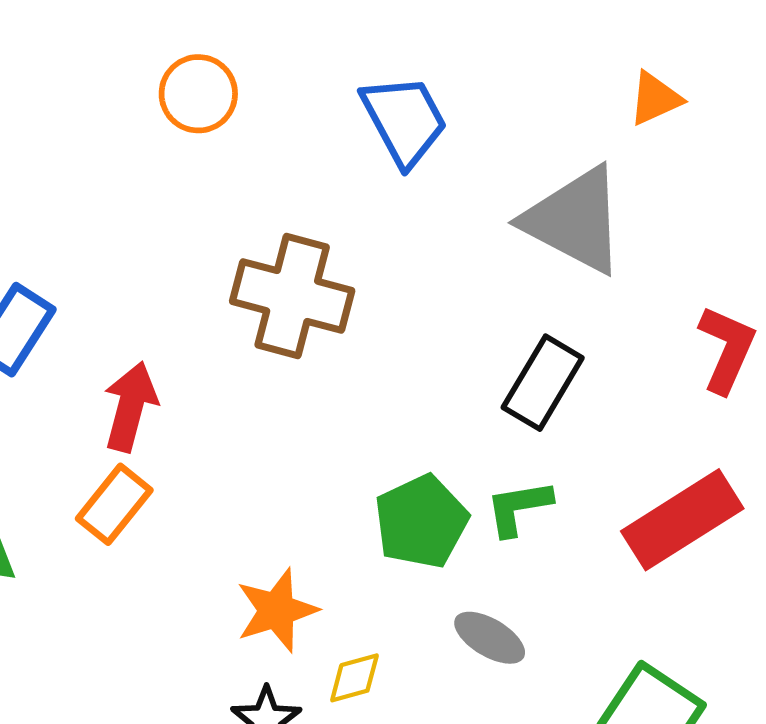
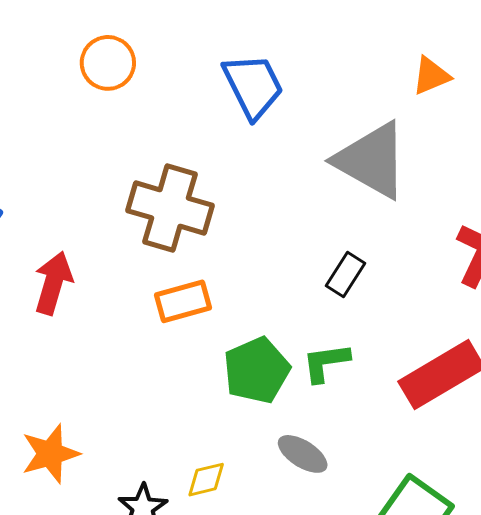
black rectangle: (543, 383) -> (346, 275), size x0.7
orange rectangle: (114, 504) -> (183, 301), moved, turned 34
orange star: (277, 610) -> (50, 454), moved

